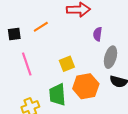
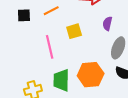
pink line: (27, 64) -> (50, 47), moved
yellow square: (67, 64) -> (74, 31), moved

